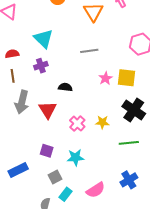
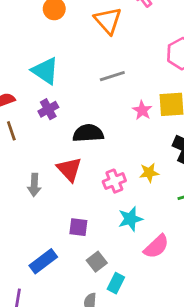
black semicircle: (65, 87) -> (88, 133), size x1.5
gray arrow: (22, 102) -> (34, 185), moved, size x0.7
pink cross: (77, 124) -> (114, 181), turned 35
cyan star: (75, 158) -> (130, 219), moved
pink semicircle: (96, 190) -> (156, 247), moved

